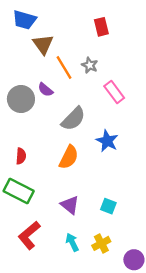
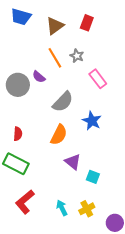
red rectangle: (101, 27) -> (87, 23), turned 35
brown triangle: (43, 44) -> (55, 26), moved, turned 30
purple triangle: (70, 205) -> (73, 162), moved

